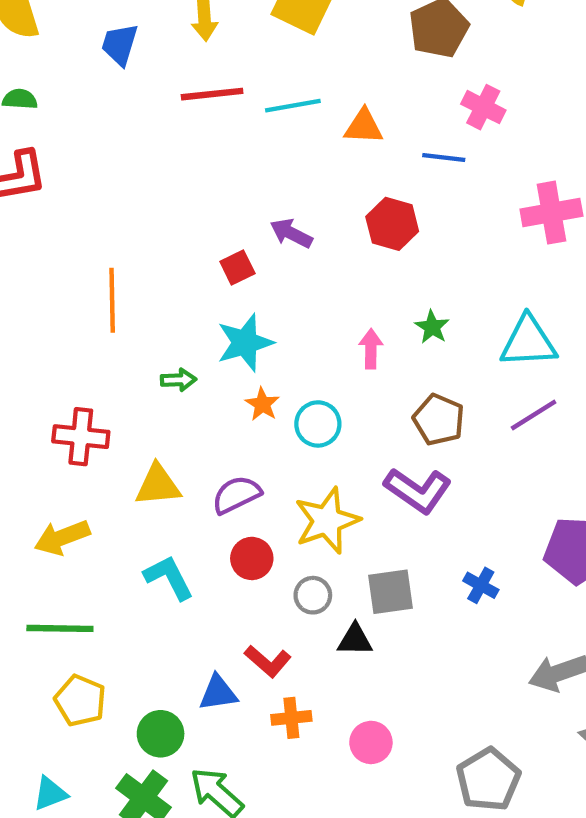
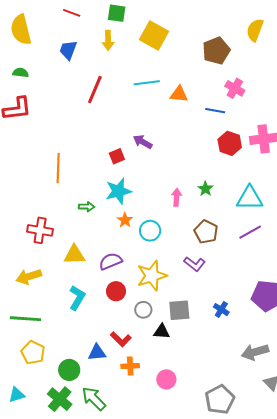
red line: (212, 94) -> (95, 90), moved, turned -64
red hexagon: (392, 224) -> (230, 143), moved
purple L-shape: (418, 490) -> (195, 264), size x0.7
cyan L-shape: (169, 577) -> (77, 298), turned 55

